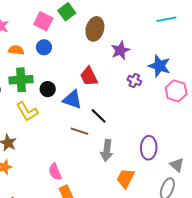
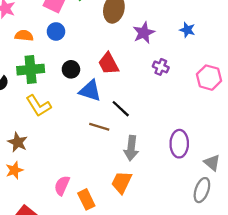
blue star: (159, 66) -> (187, 30), moved, size x0.6
black circle: (48, 89) -> (71, 69), moved
pink semicircle: (55, 172) -> (62, 186), moved, turned 48
orange trapezoid: (126, 178) -> (122, 182), moved

